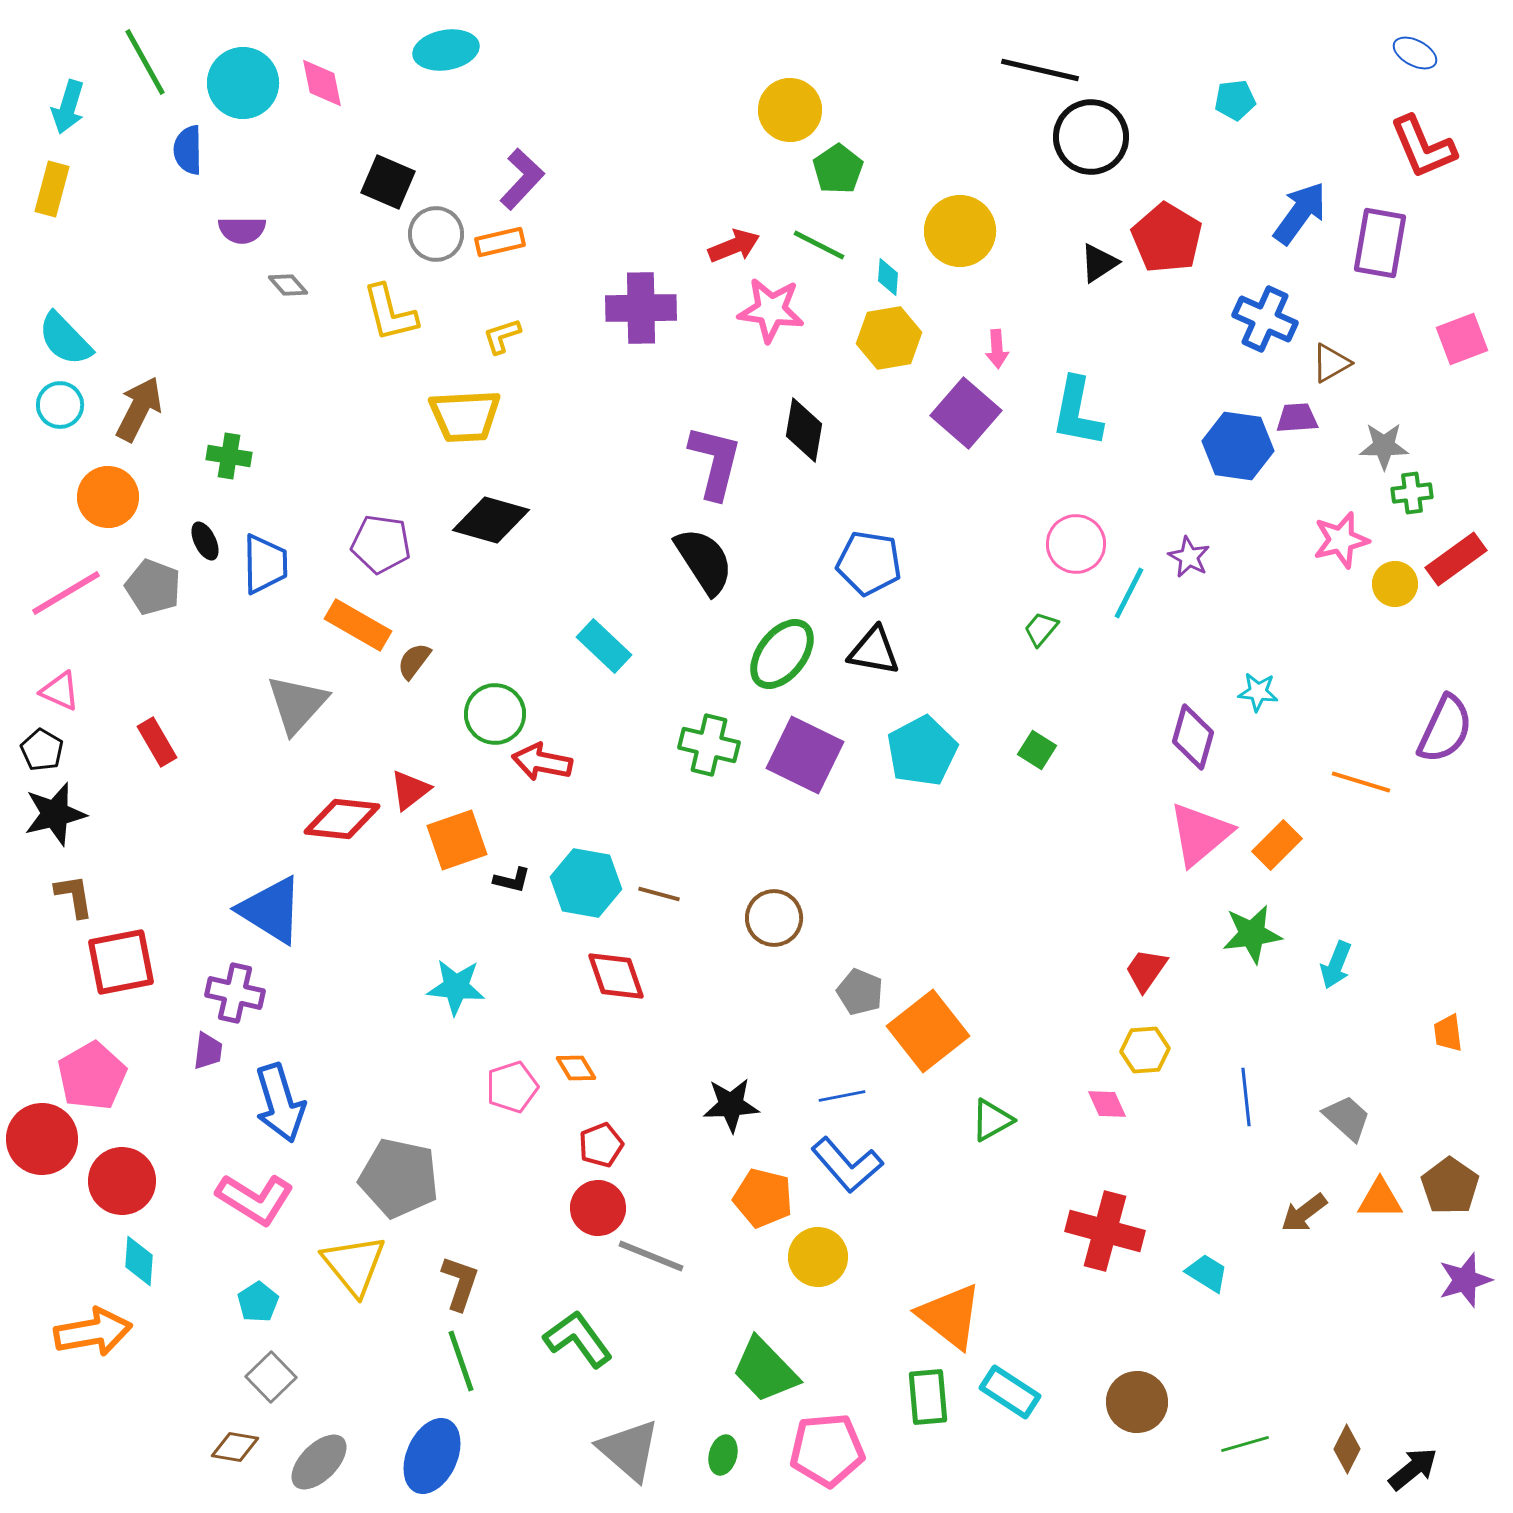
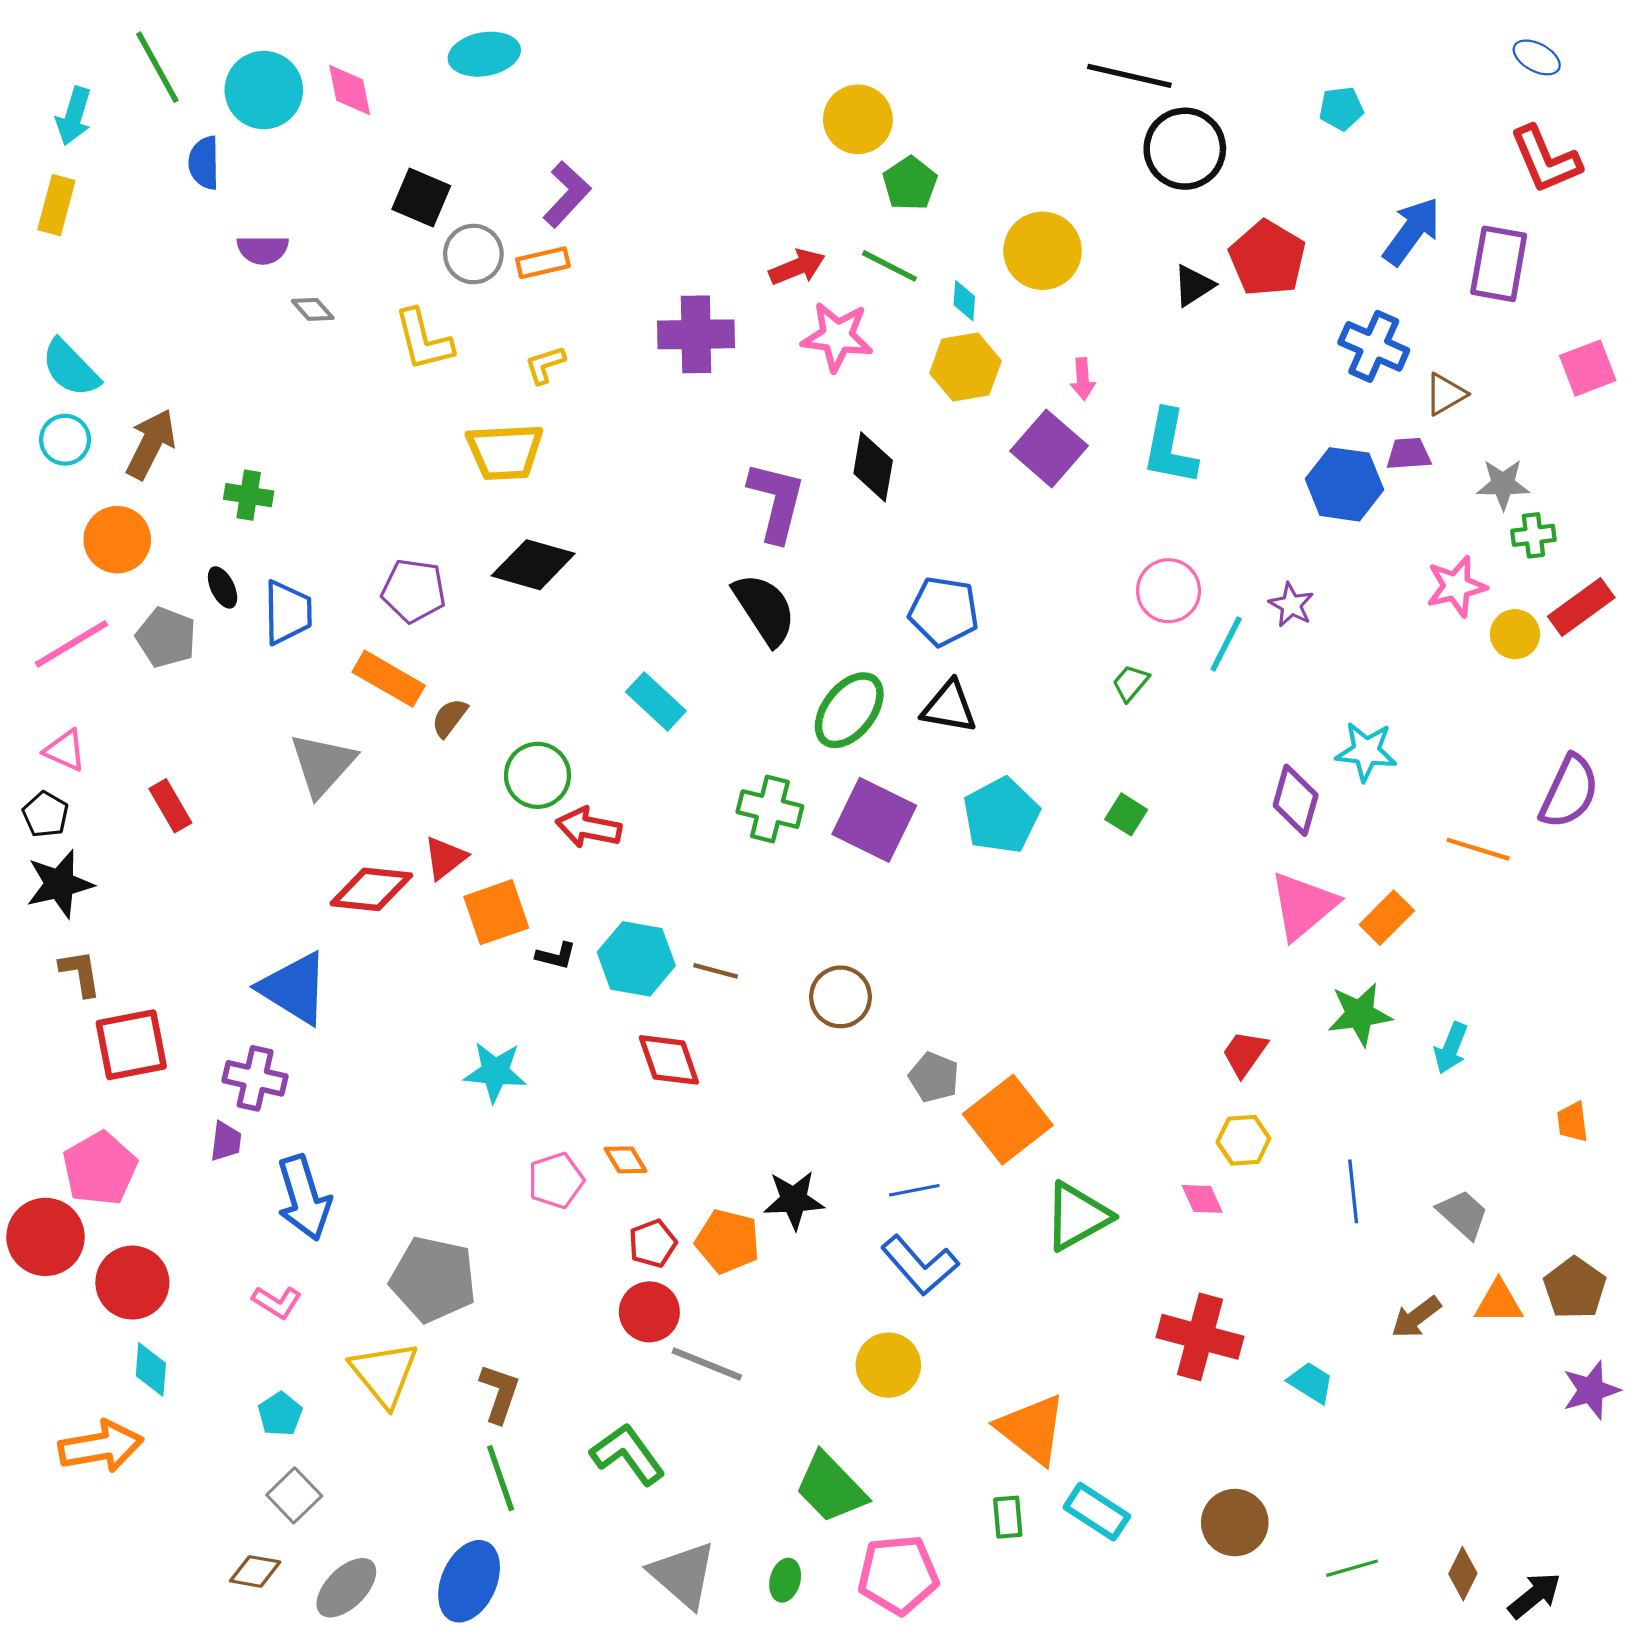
cyan star: (1258, 692) -> (1366, 751), size x1.4
green triangle: (992, 1120) -> (1077, 1216), size x1.5
orange pentagon: (763, 1198) -> (728, 1241), moved
pink L-shape: (255, 1199) -> (277, 1302), size x0.6
green rectangle: (928, 1397) -> (1008, 1517), size x0.7

